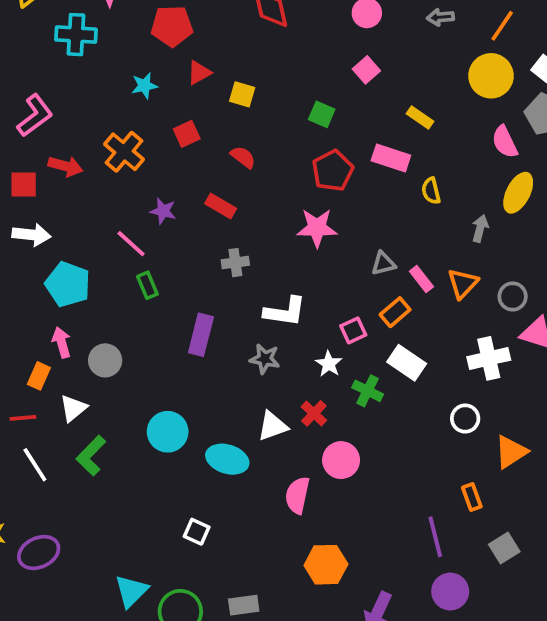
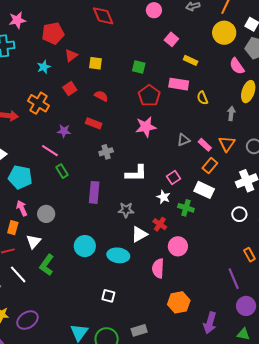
pink square: (366, 70) -> (171, 39), moved
orange rectangle: (395, 312) -> (210, 166), moved
gray star: (265, 359) -> (126, 210), moved

